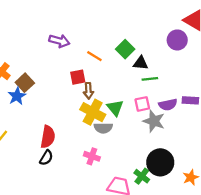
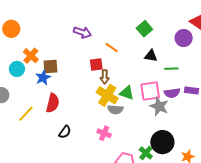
green square: (125, 49) -> (144, 29), moved
green line: (150, 79) -> (171, 69), moved
brown square: (25, 83) -> (51, 66), turned 35
pink square: (142, 104) -> (150, 91), size x1.5
green triangle: (115, 108) -> (127, 93), turned -35
red semicircle: (48, 137) -> (53, 103), moved

